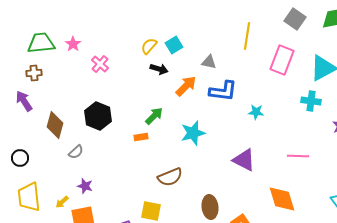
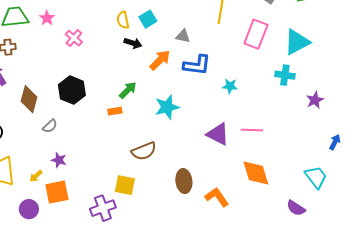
yellow semicircle: (149, 46) -> (123, 20), turned -54
pink line: (298, 156) -> (252, 130), moved

